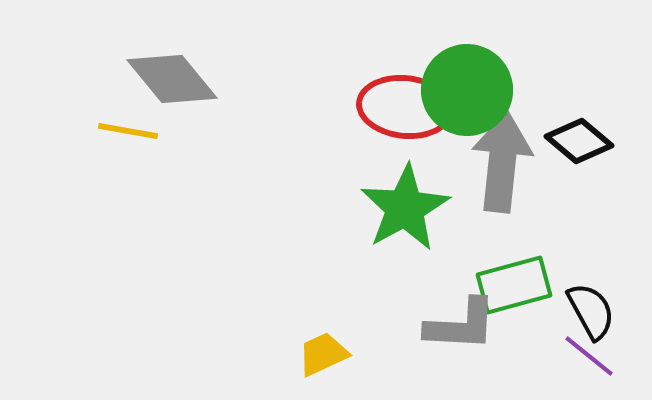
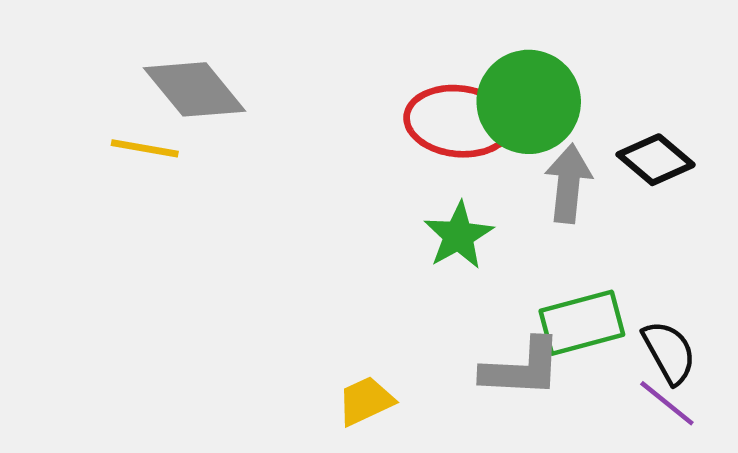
gray arrow: (502, 162) -> (568, 183), size x0.7
green star: (405, 208) -> (458, 236), size x0.7

